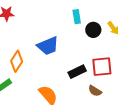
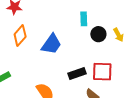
blue trapezoid: (48, 46) -> (51, 44), turned -40
orange diamond: (17, 61) -> (20, 35), moved

